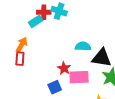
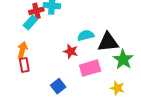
red star: (64, 68) -> (71, 51), moved
blue square: (55, 87) -> (58, 86), moved

